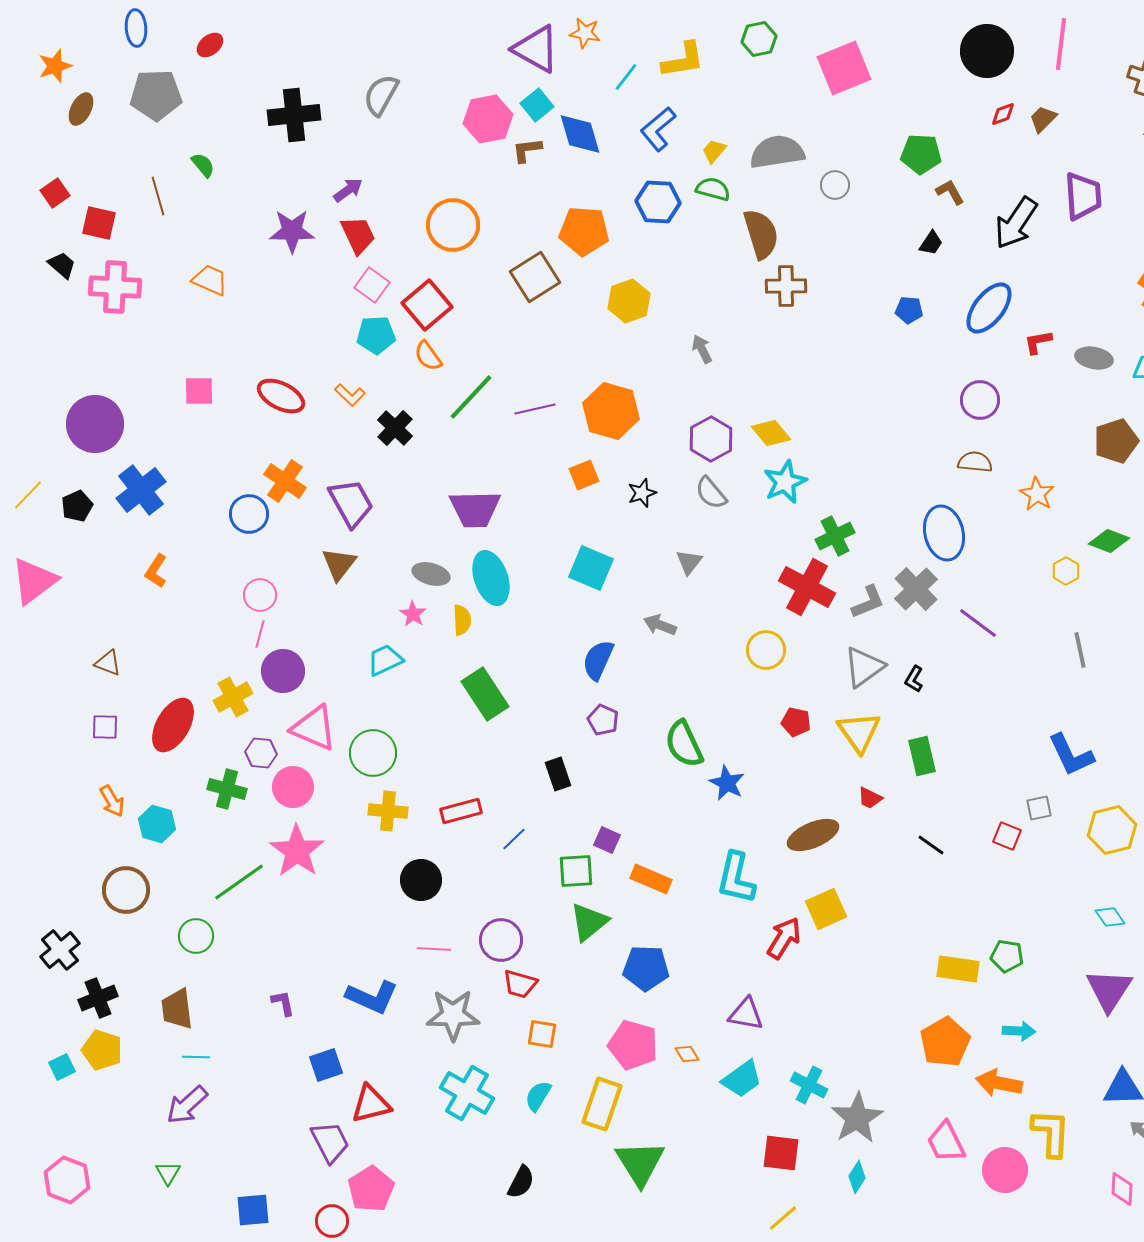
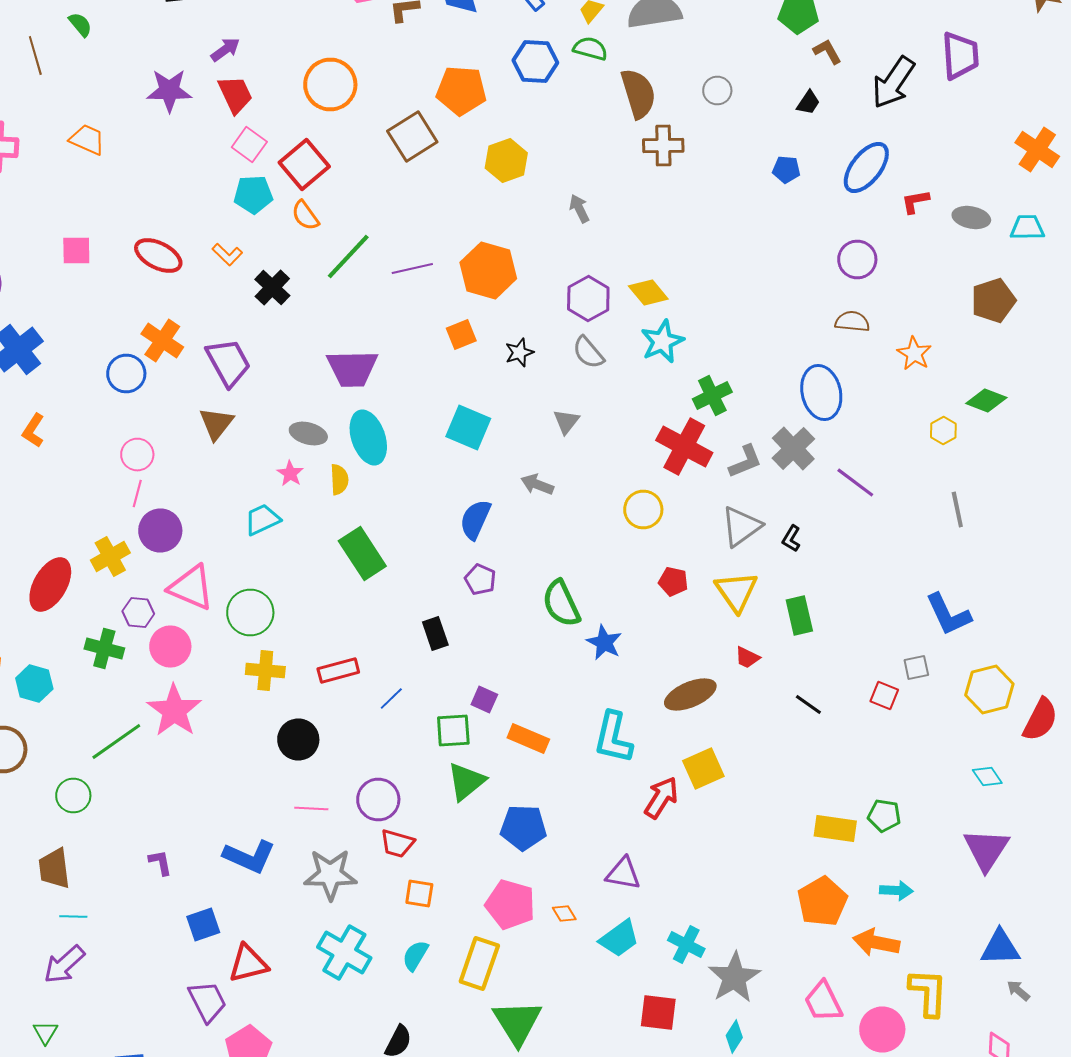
gray circle: (835, 185) -> (717, 90), moved

